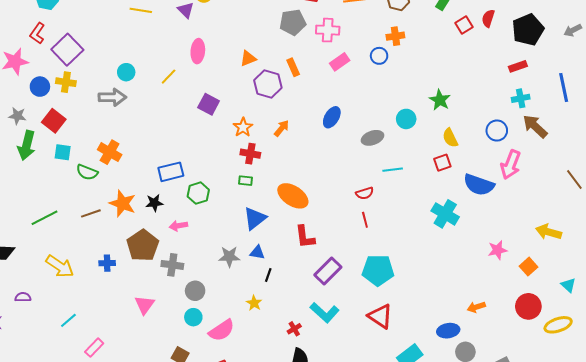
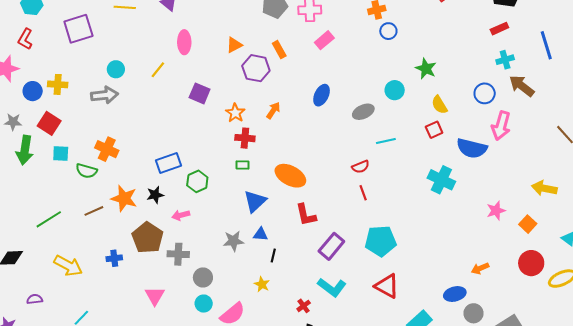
purple square: (67, 50) -> (78, 29), moved, turned 32
blue circle: (379, 56) -> (388, 31), moved

